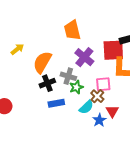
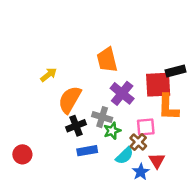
yellow arrow: (17, 49) -> (49, 75), moved

